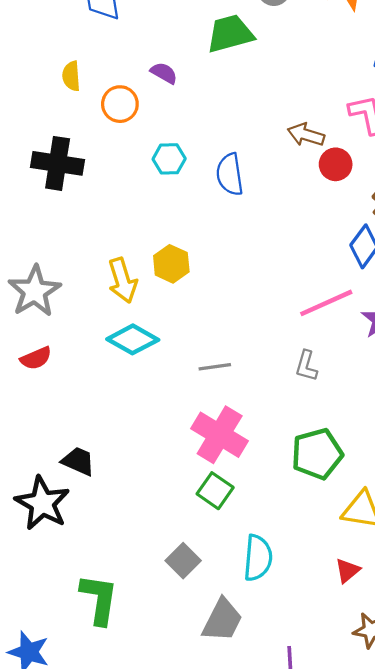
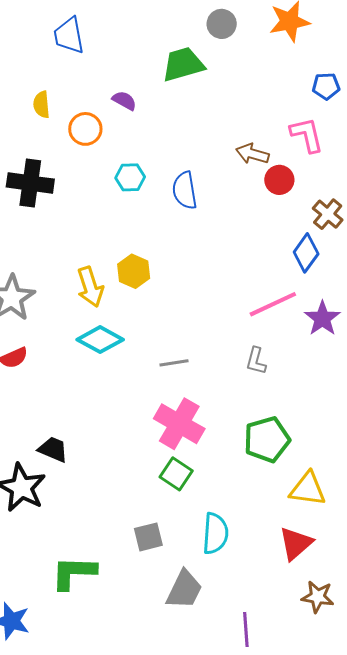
gray square: (183, 561) -> (148, 537), turned 32
red triangle: (347, 571) -> (296, 544), size x1.5
green L-shape: (99, 599) -> (74, 573), turned -96

